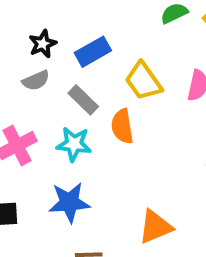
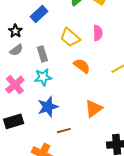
blue rectangle: (93, 52) -> (39, 14), moved
gray rectangle: (83, 100) -> (42, 54), turned 42
orange semicircle: (122, 126) -> (82, 66), moved, turned 150

